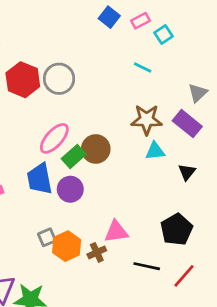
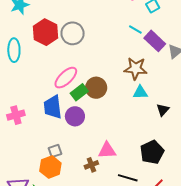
purple rectangle: (187, 124) -> (155, 41), moved
orange hexagon: (67, 246) -> (50, 167), moved

